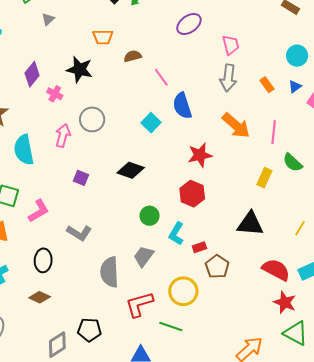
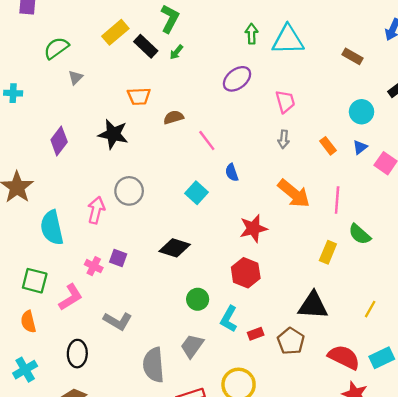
gray arrow: (228, 78) -> (284, 139), size x0.6
pink cross: (55, 94) -> (94, 266), moved
blue semicircle: (182, 106) -> (232, 173), size x0.6
brown pentagon: (217, 267) -> (291, 341), moved

